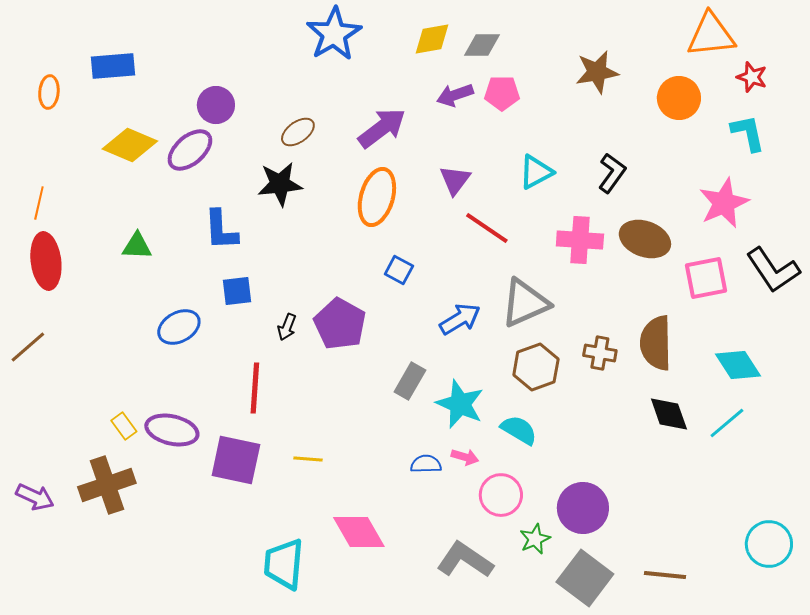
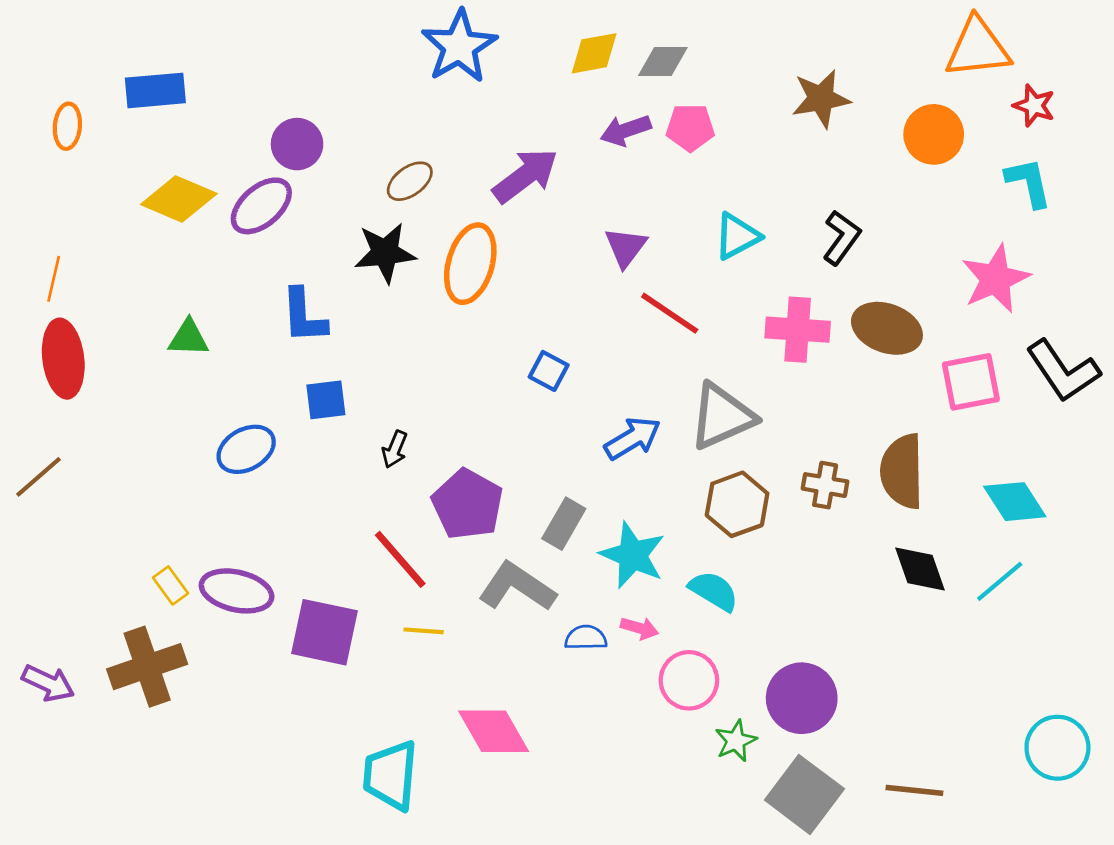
orange ellipse: (377, 197) -> (470, 264), moved
purple pentagon: (340, 324) -> (468, 504), moved
red line: (255, 388) -> (400, 559), moved, turned -45
gray L-shape: (465, 560) -> (517, 587), moved

